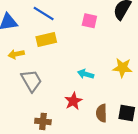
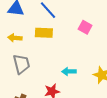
cyan arrow: (86, 74) -> (69, 71), turned -32

